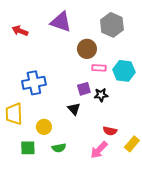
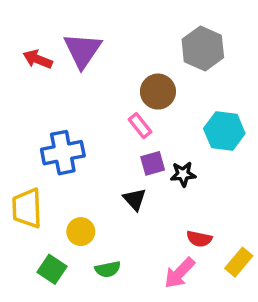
purple triangle: (61, 22) -> (83, 50), moved, turned 45
pink rectangle: (99, 68) -> (140, 126), moved, turned 48
green square: (28, 148) -> (52, 269), turned 35

